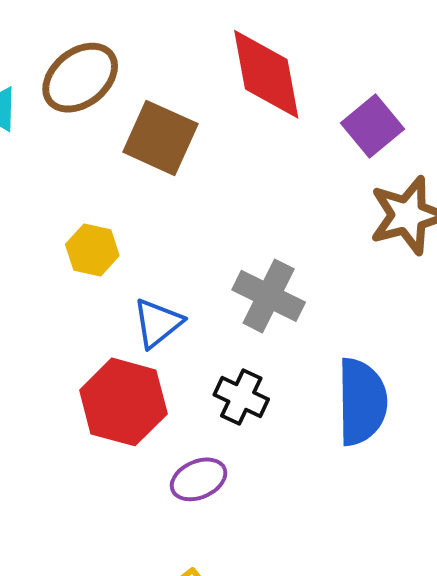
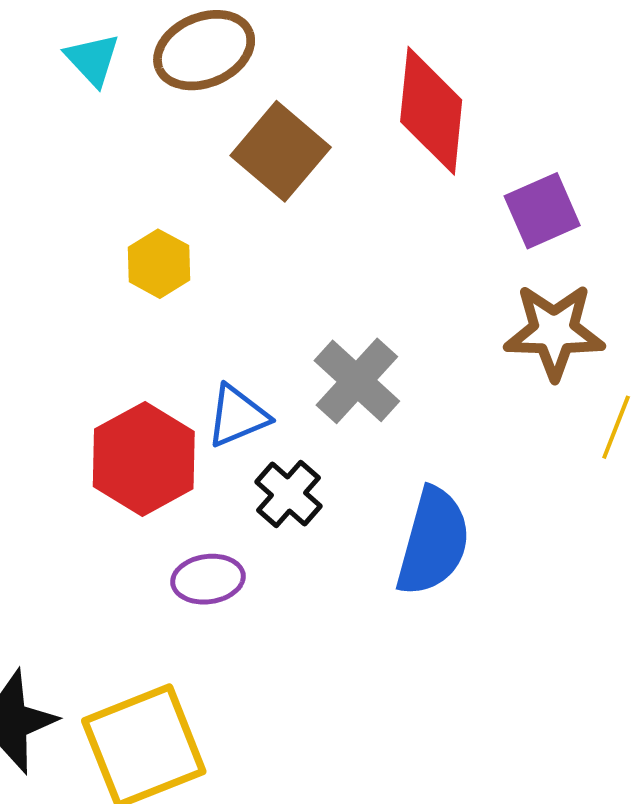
blue triangle: (158, 323) -> (237, 416), moved

